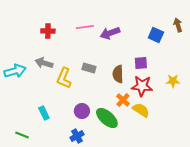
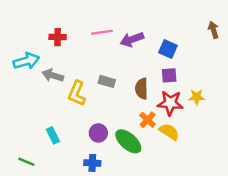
blue square: (156, 35) -> (168, 49), moved
cyan arrow: (15, 71) -> (26, 61), moved
yellow star: (173, 81) -> (197, 97), moved
blue cross: (77, 136) -> (92, 163), turned 32

